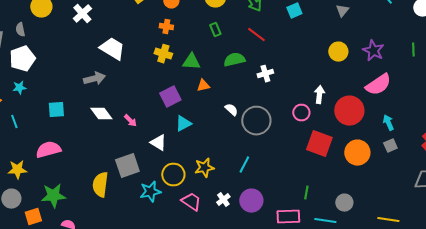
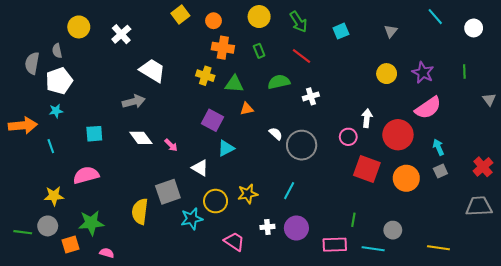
orange cross: (166, 27) -> (223, 48), moved, size x1.5
purple square: (170, 97) -> (212, 120), turned -35
white cross: (223, 200) -> (267, 227), turned 32
pink trapezoid: (191, 202) -> (234, 241), moved

